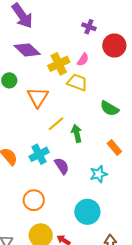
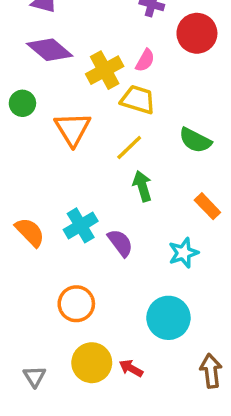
yellow line: (56, 124) -> (129, 148), moved

